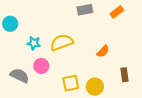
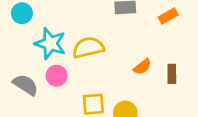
cyan star: (34, 43) -> (50, 44), size x1.6
brown rectangle: (125, 75) -> (172, 74), moved

